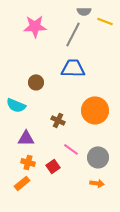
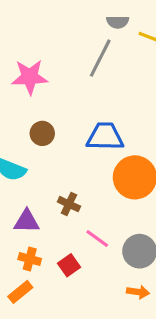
pink star: (35, 26) -> (30, 77), moved
blue trapezoid: (73, 68) -> (105, 137), moved
brown cross: (58, 120) -> (69, 204), moved

